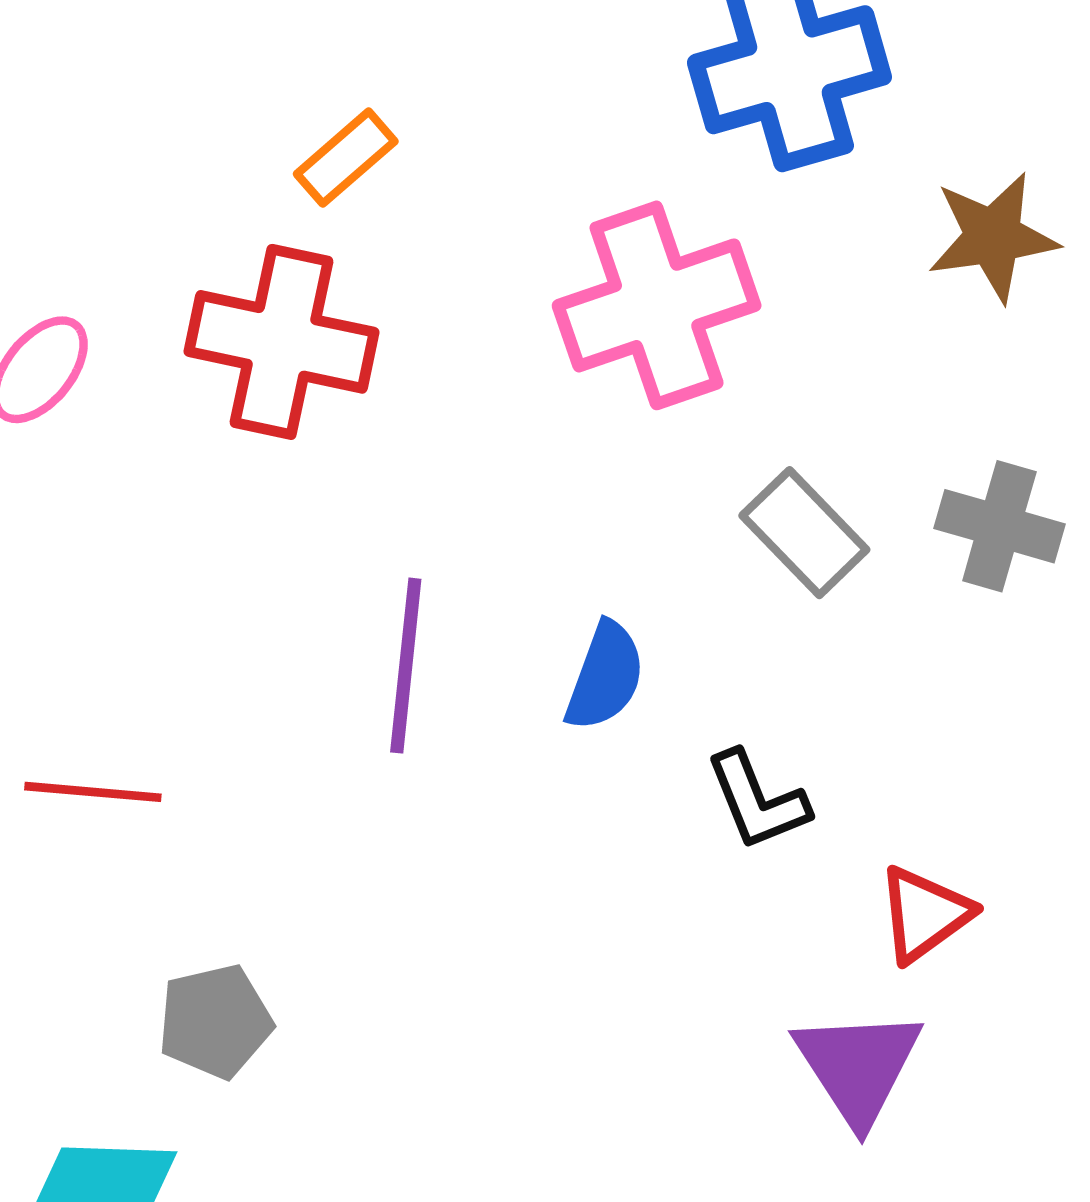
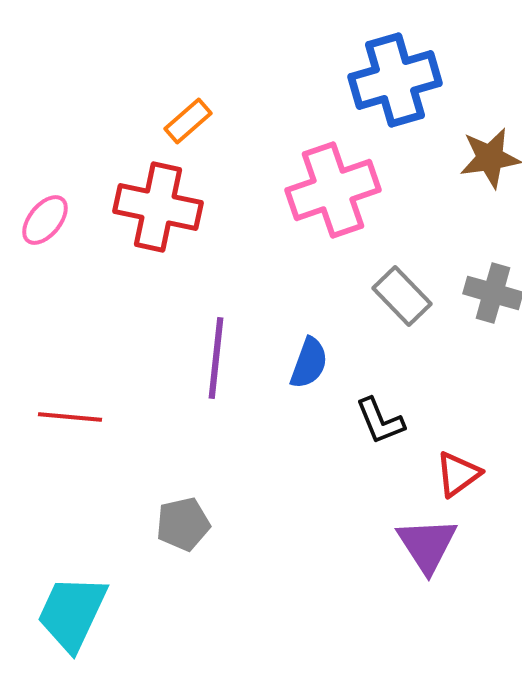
gray pentagon: (215, 1021) -> (183, 524), moved

